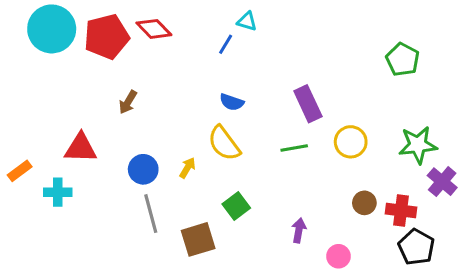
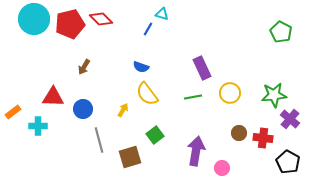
green pentagon: (403, 59) -> (281, 32), moved
blue semicircle: (232, 102) -> (141, 67), moved
blue circle: (143, 169) -> (83, 109), moved
purple arrow: (299, 230) -> (196, 151), size x1.8
black pentagon: (416, 247) -> (288, 162), moved

